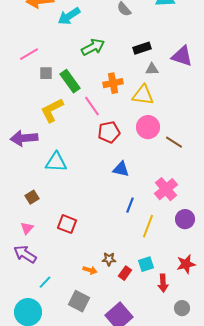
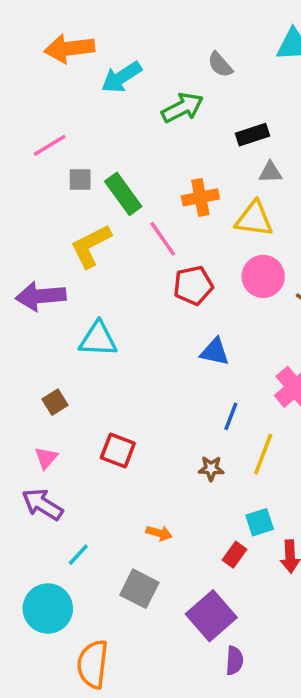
green arrow: (93, 47) -> (182, 108), moved
brown star: (109, 259) -> (211, 468), moved
red rectangle: (125, 273) -> (234, 555), moved

